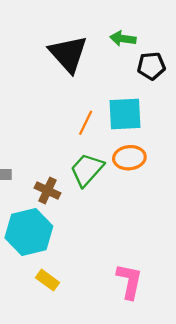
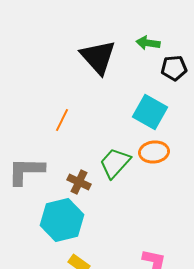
cyan square: (125, 114) -> (150, 112), turned 32
orange line: (86, 123) -> (62, 120), moved

